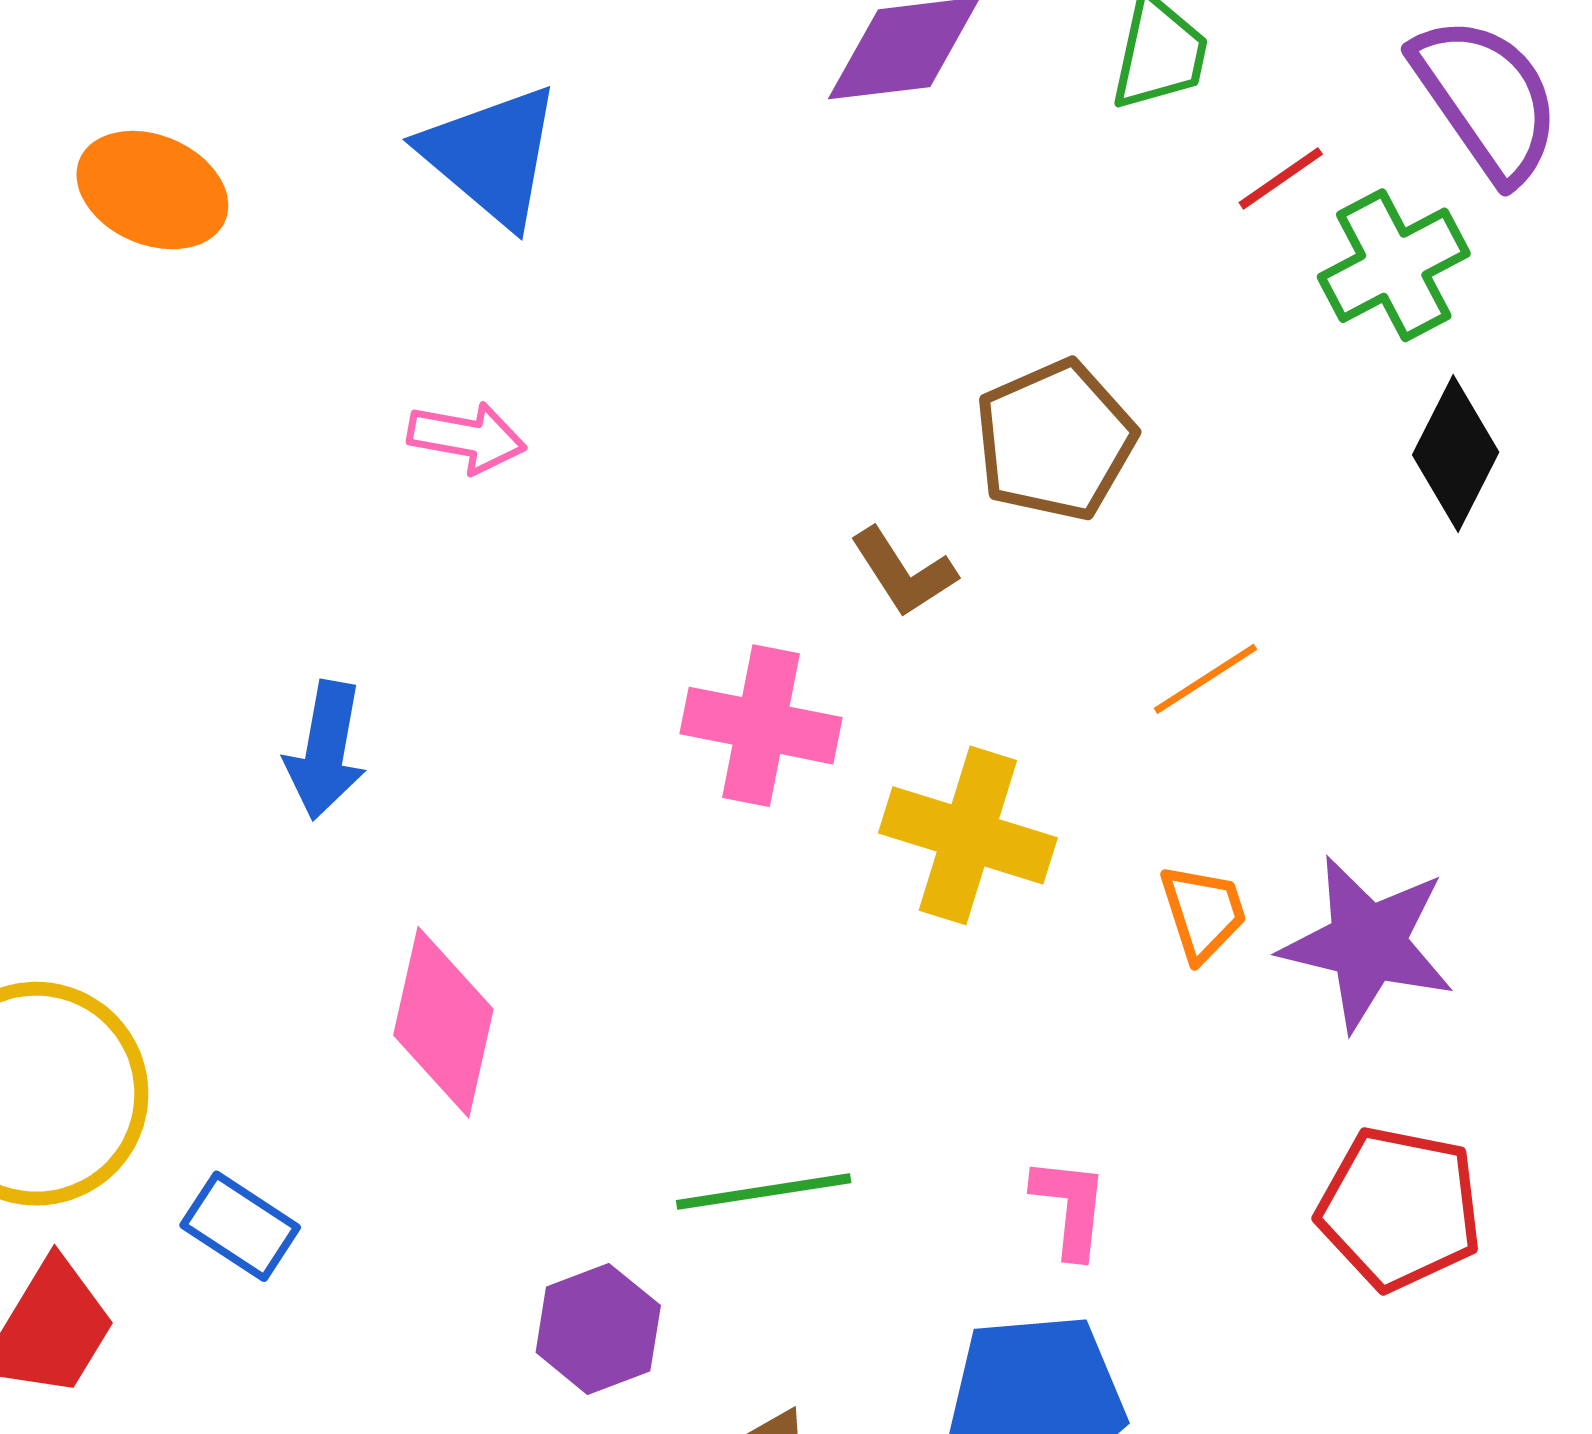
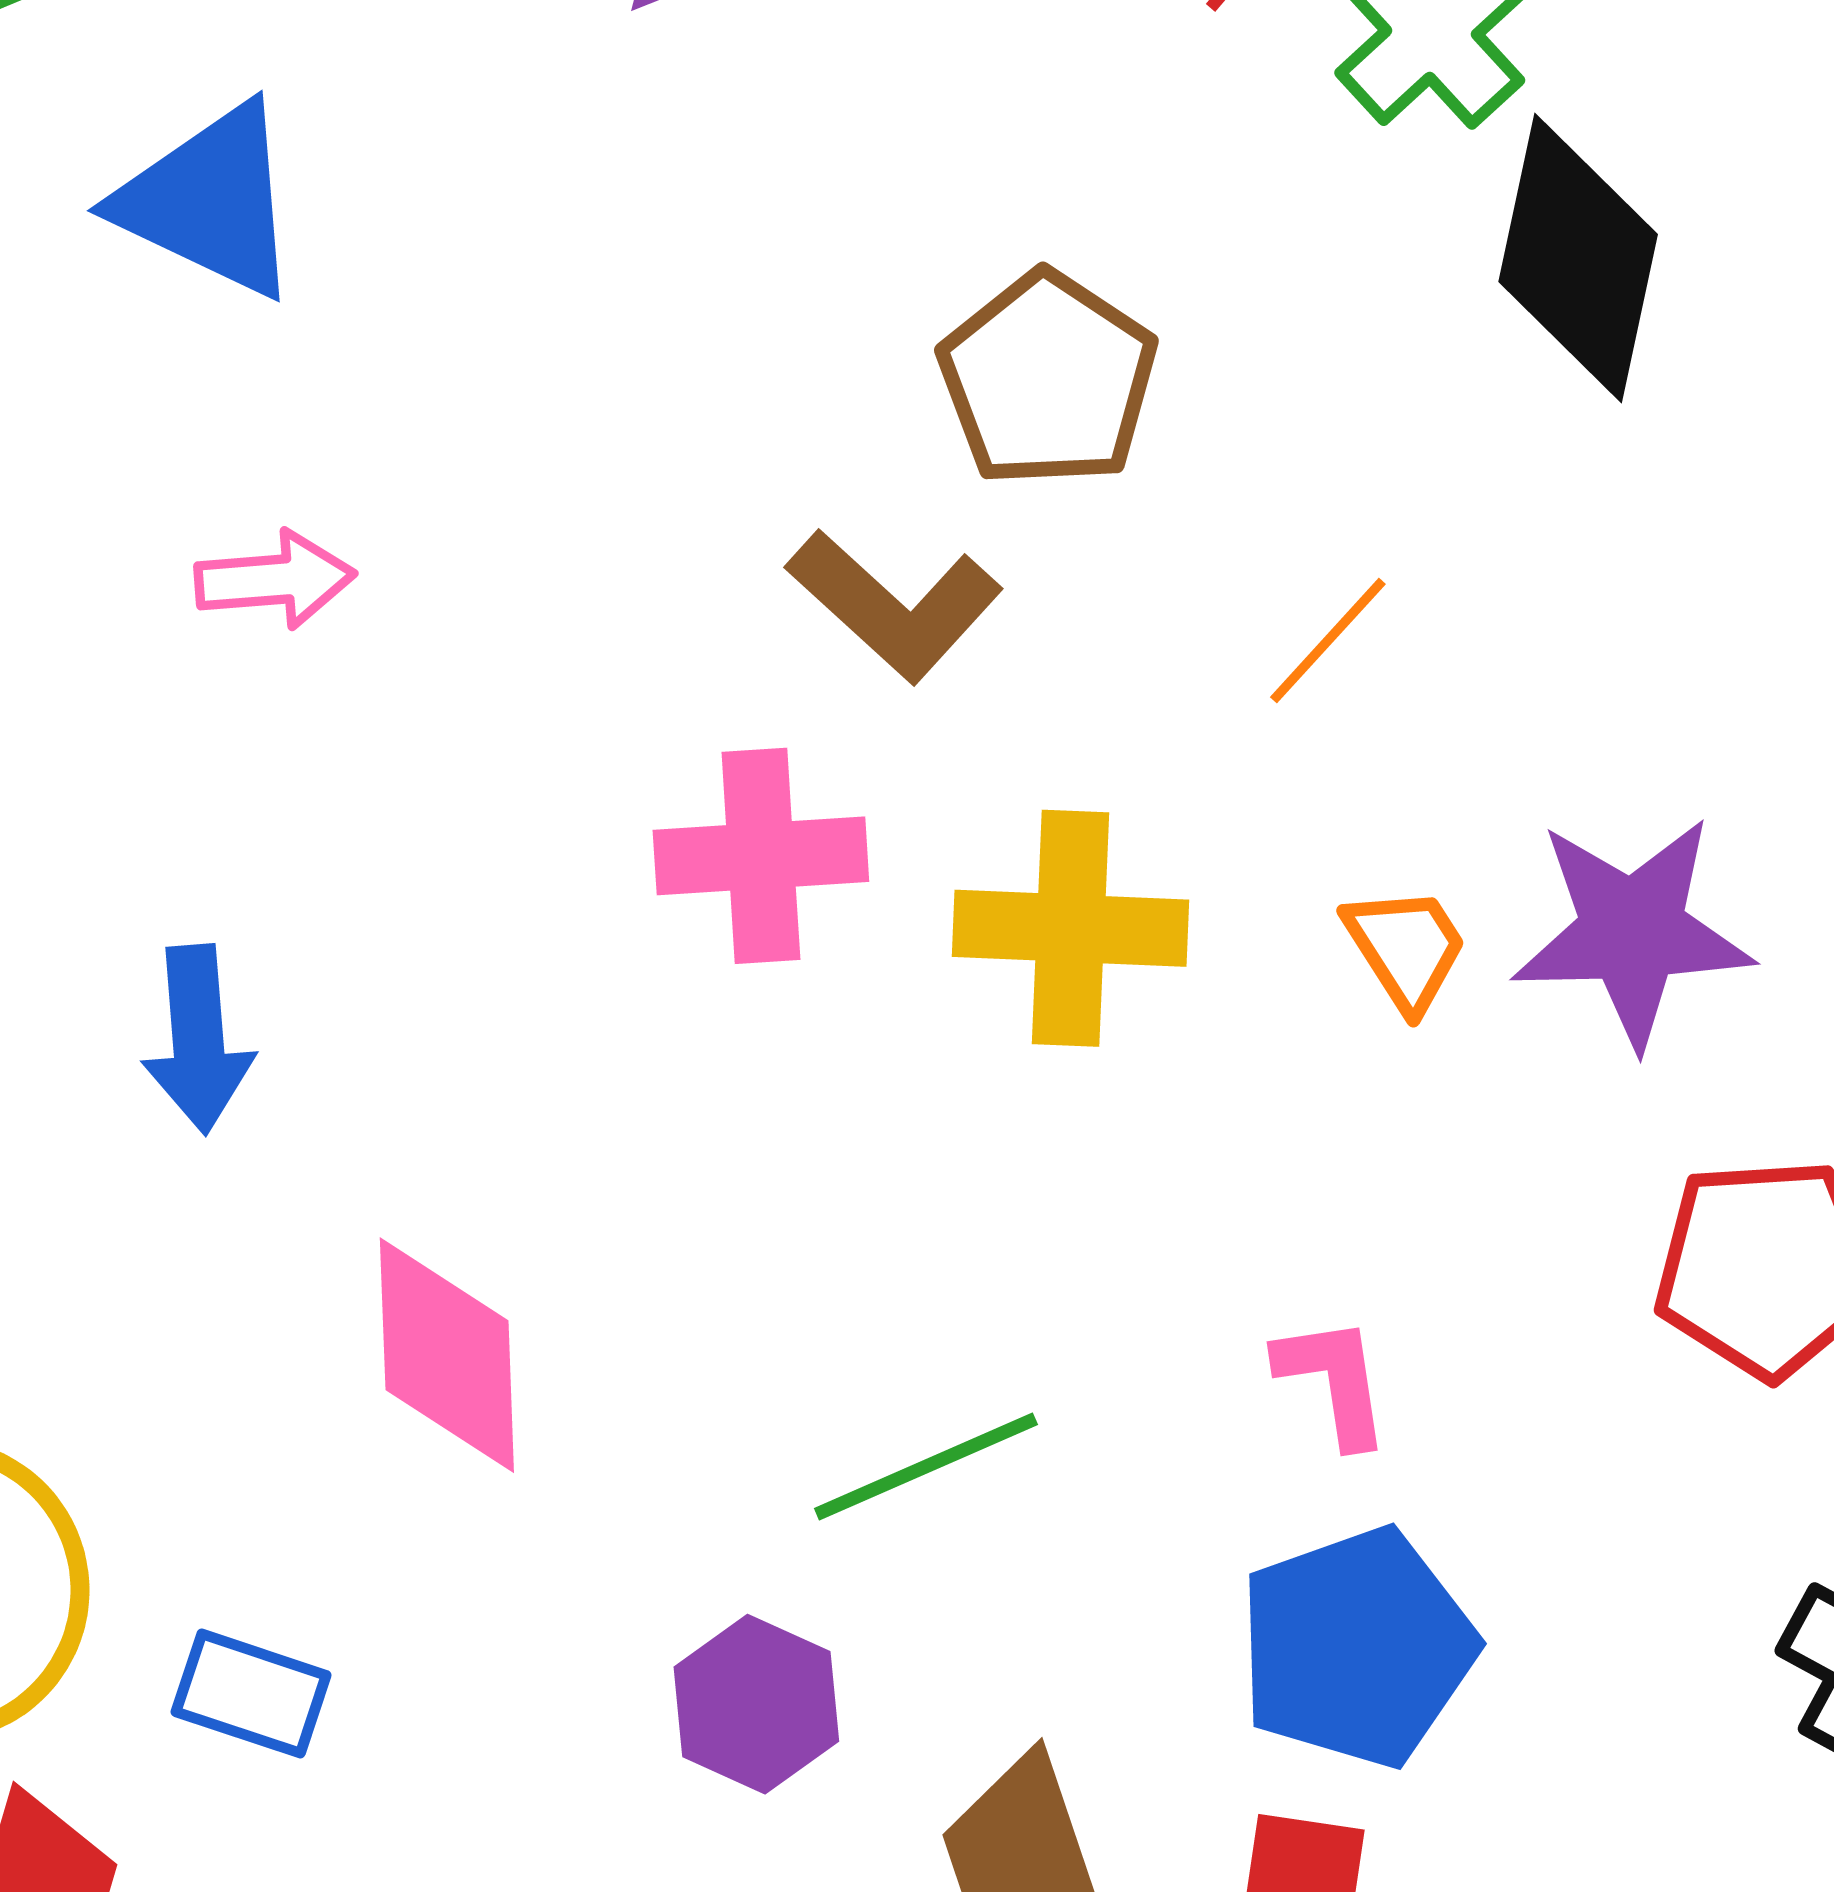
black diamond: (1456, 453) -> (1578, 258), size x1.4
brown L-shape: (903, 572) -> (895, 605), size x1.4

